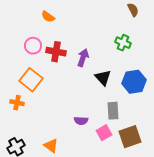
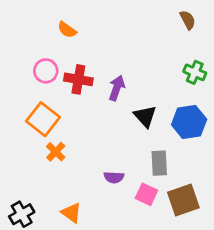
green cross: (123, 43) -> (195, 72), moved
orange cross: (17, 103) -> (56, 152), moved, turned 32
pink square: (104, 133) -> (146, 194), turned -35

